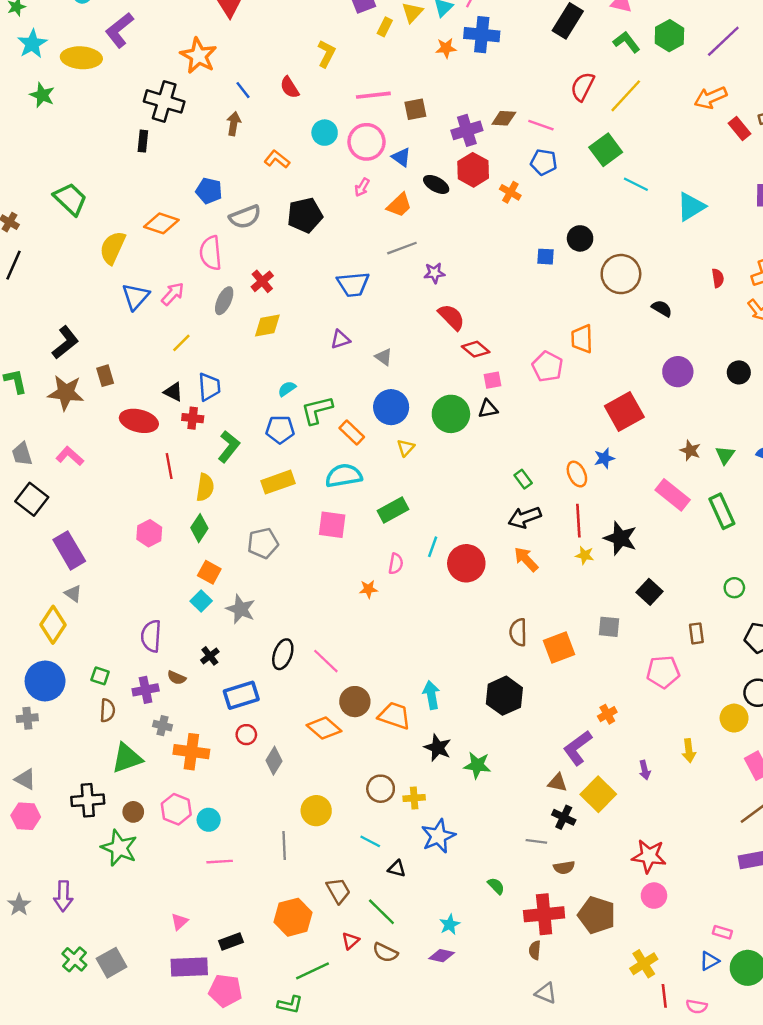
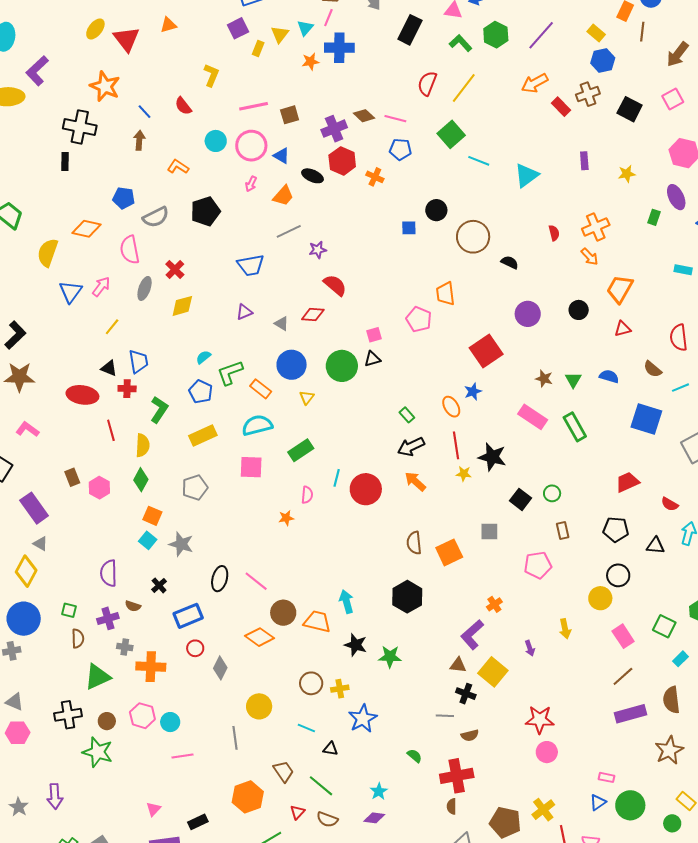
brown diamond: (504, 118) -> (364, 116), turned 45
red diamond: (476, 349) -> (313, 314), moved, turned -30
brown rectangle: (105, 376) -> (72, 477), moved
blue pentagon: (280, 429) -> (201, 392), turned 30
green circle: (734, 588) -> (552, 493), moved
brown pentagon: (597, 915) -> (505, 822), moved

